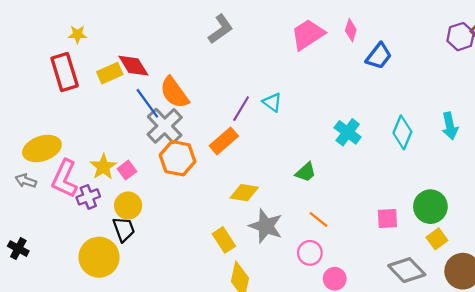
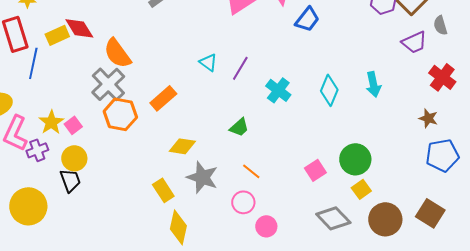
blue line: (147, 103) -> (33, 63), moved, turned 48
purple line: (241, 109) -> (240, 68), moved
pink square: (387, 218) -> (315, 170), turned -30
yellow circle: (99, 257) -> (28, 206), moved

